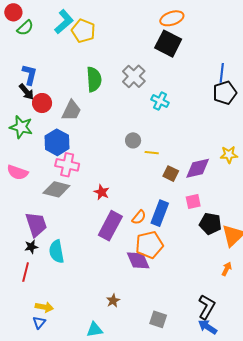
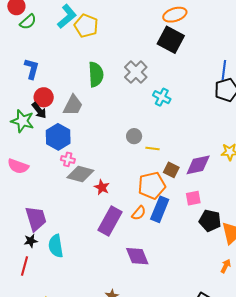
black arrow: (26, 92) -> (39, 110), moved
pink cross: (67, 165) -> (68, 159), size x0.6
gray diamond: (56, 189) -> (80, 174), moved
orange pentagon: (149, 245) -> (152, 186), moved

